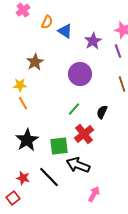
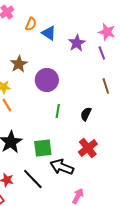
purple circle: (80, 74) -> (47, 80), moved
green line: (74, 109) -> (58, 111), turned -32
red cross: (84, 134) -> (88, 148), moved

